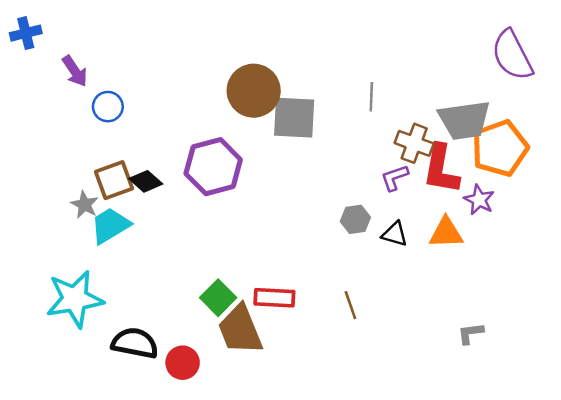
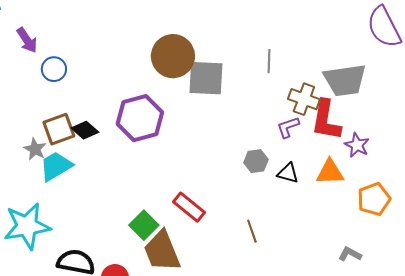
orange pentagon: (500, 148) -> (374, 199), moved, size x0.7
red rectangle: (274, 298) -> (189, 207), moved, turned 36
gray L-shape: (471, 333) -> (350, 254), turned 35

